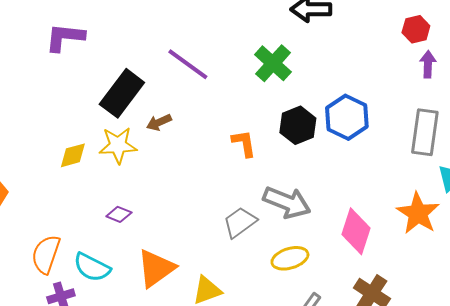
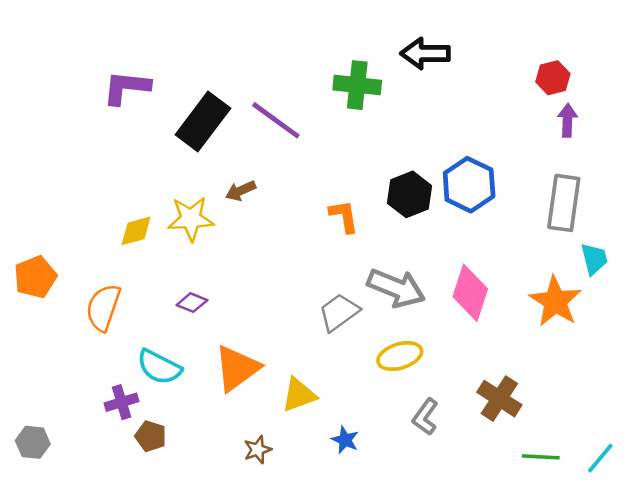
green cross: (273, 63) -> (357, 85), moved, turned -36
black rectangle: (122, 93) -> (203, 122), moved
pink diamond: (356, 231) -> (470, 293), moved
orange semicircle: (46, 254) -> (103, 307), moved

